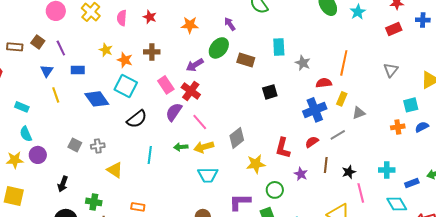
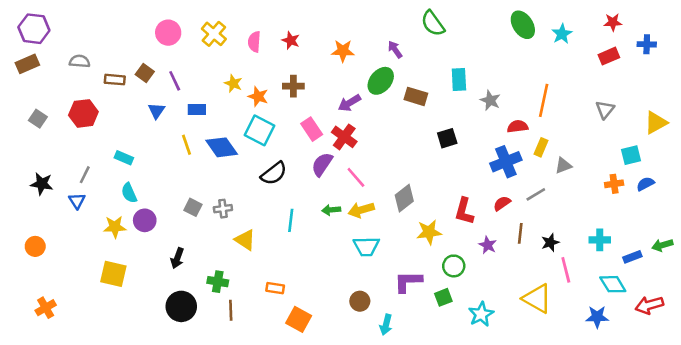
yellow line: (56, 95) -> (186, 145), moved

